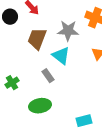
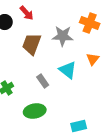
cyan triangle: (61, 56) -> (68, 70), moved

